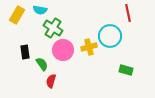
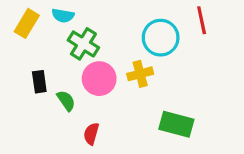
cyan circle: (110, 36) -> (161, 38), moved
green rectangle: (126, 70) -> (176, 124), moved, size x1.5
red semicircle: (51, 81) -> (91, 134), moved

